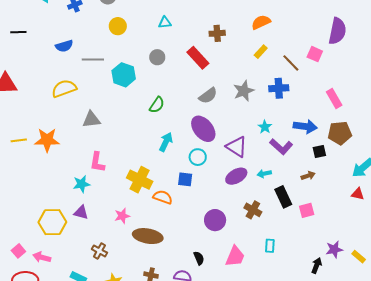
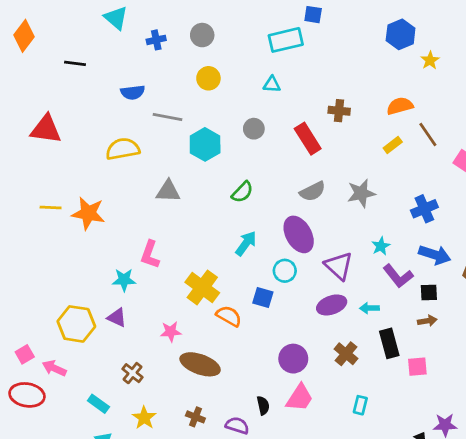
brown line: (291, 63) -> (428, 135), moved
blue cross: (279, 88) -> (424, 209), moved, turned -30
gray triangle: (91, 120) -> (168, 191), moved
black square: (319, 152) -> (429, 293), moved
pink trapezoid: (235, 256) -> (300, 398), moved

